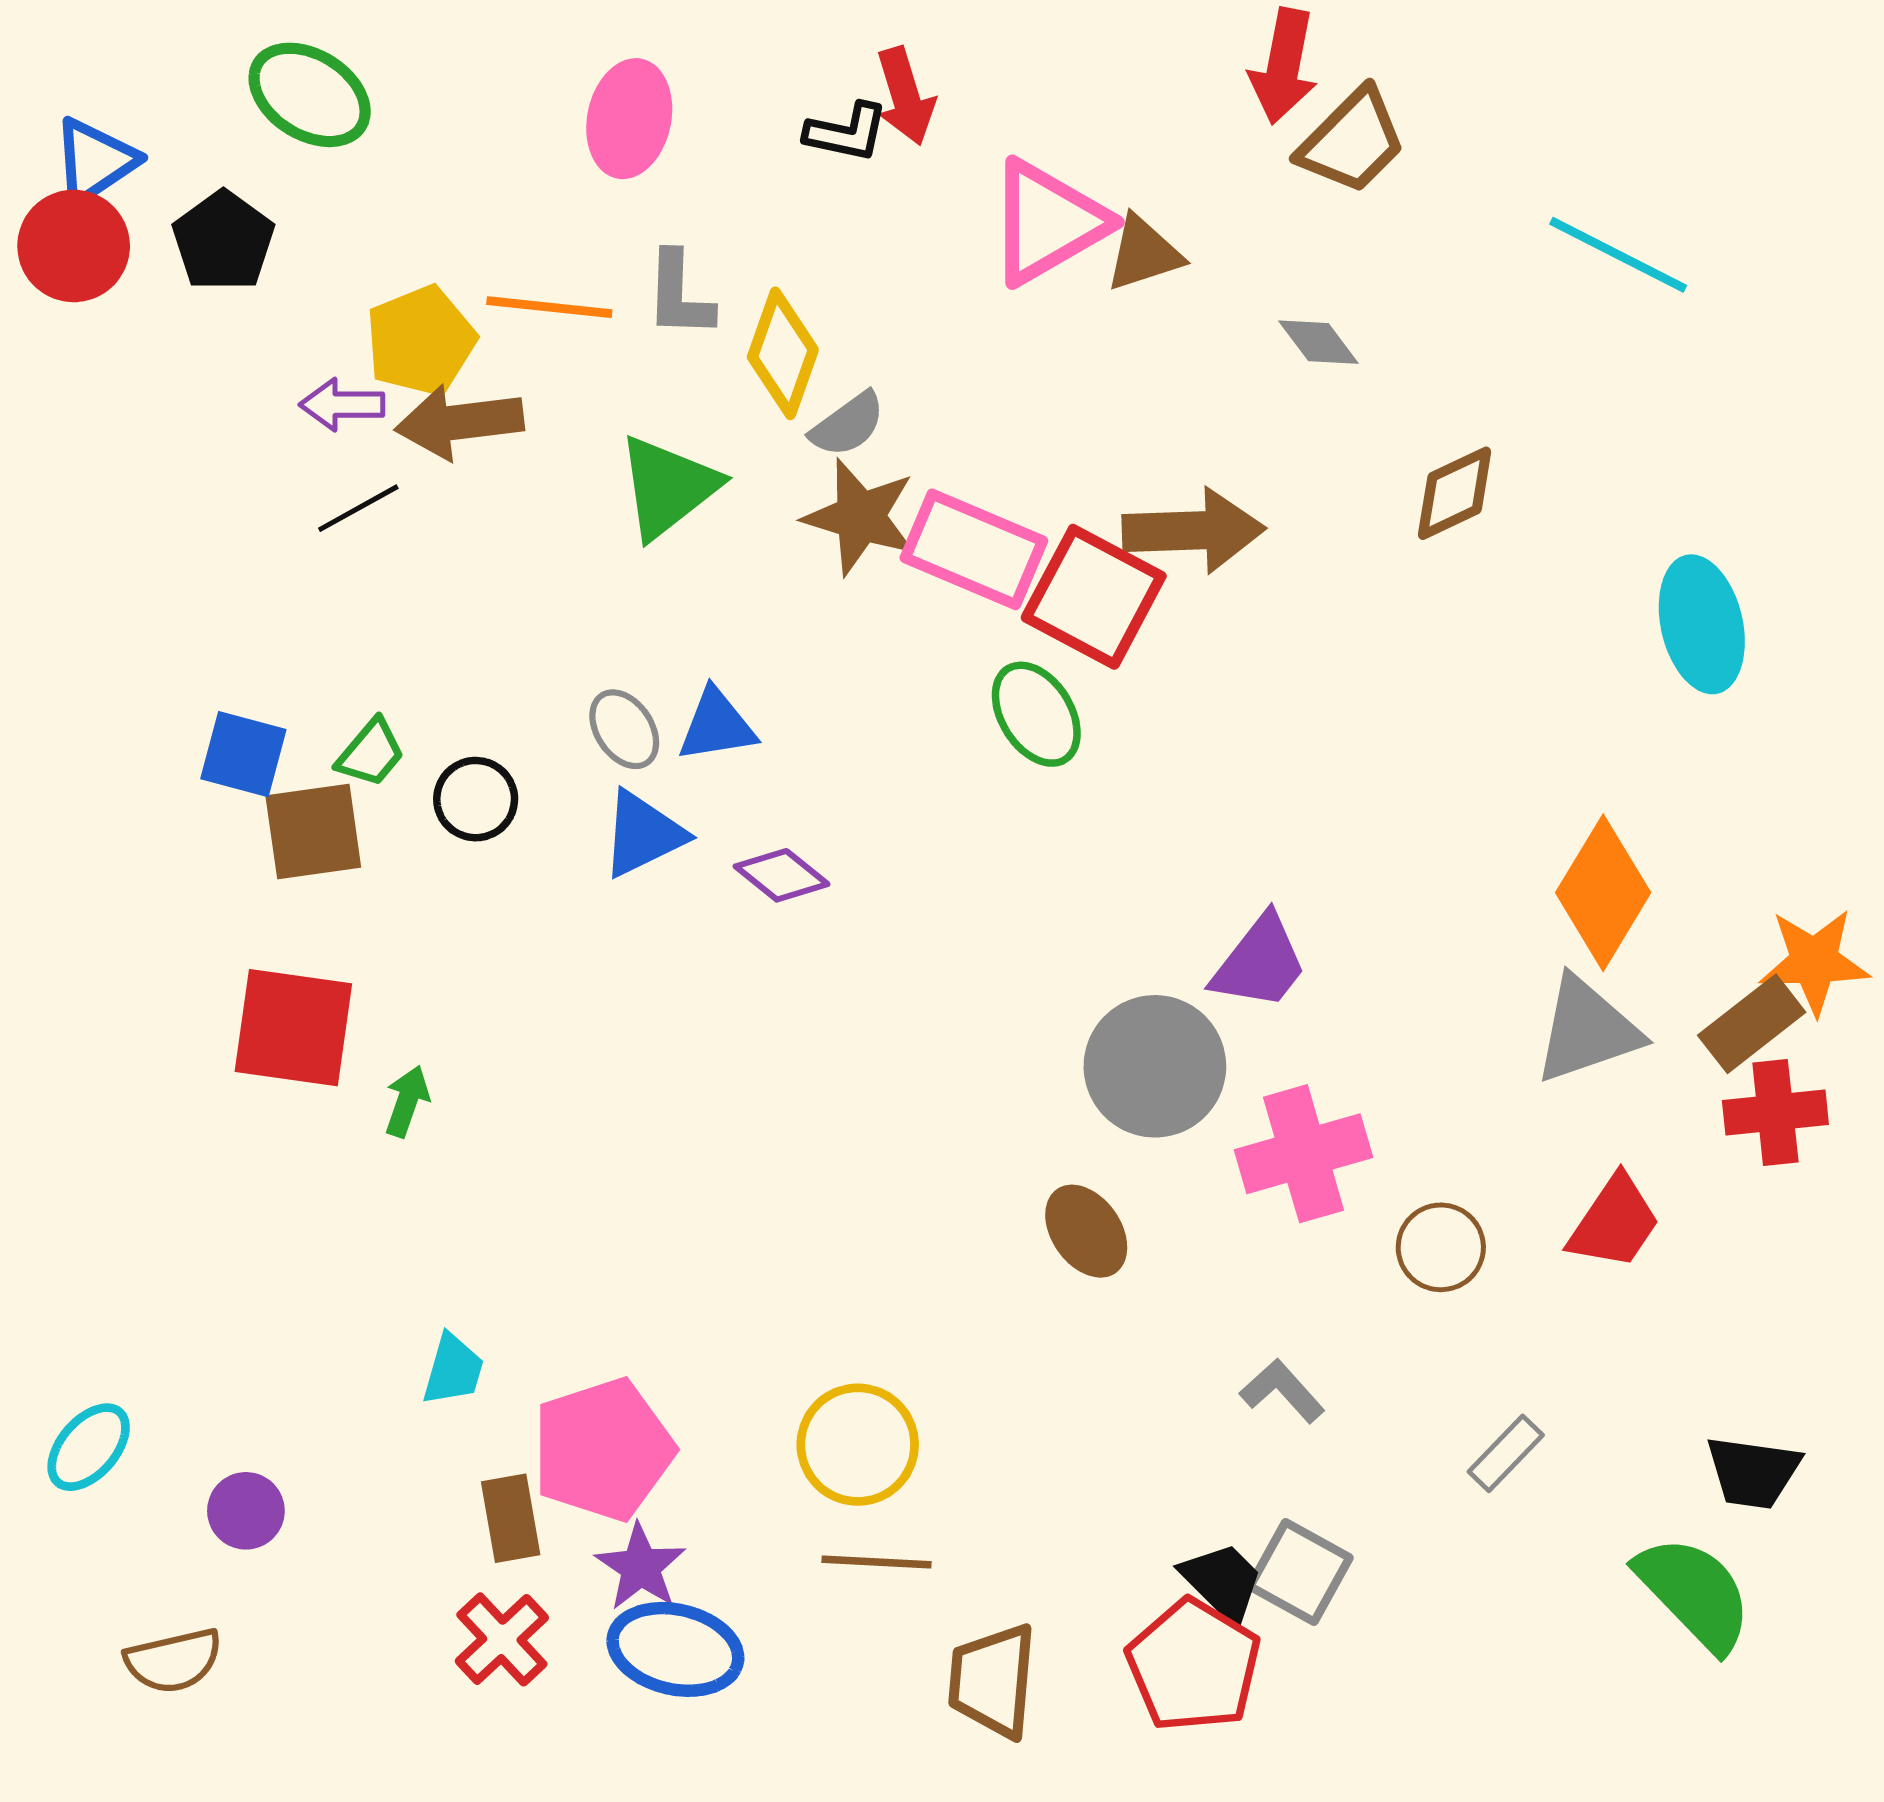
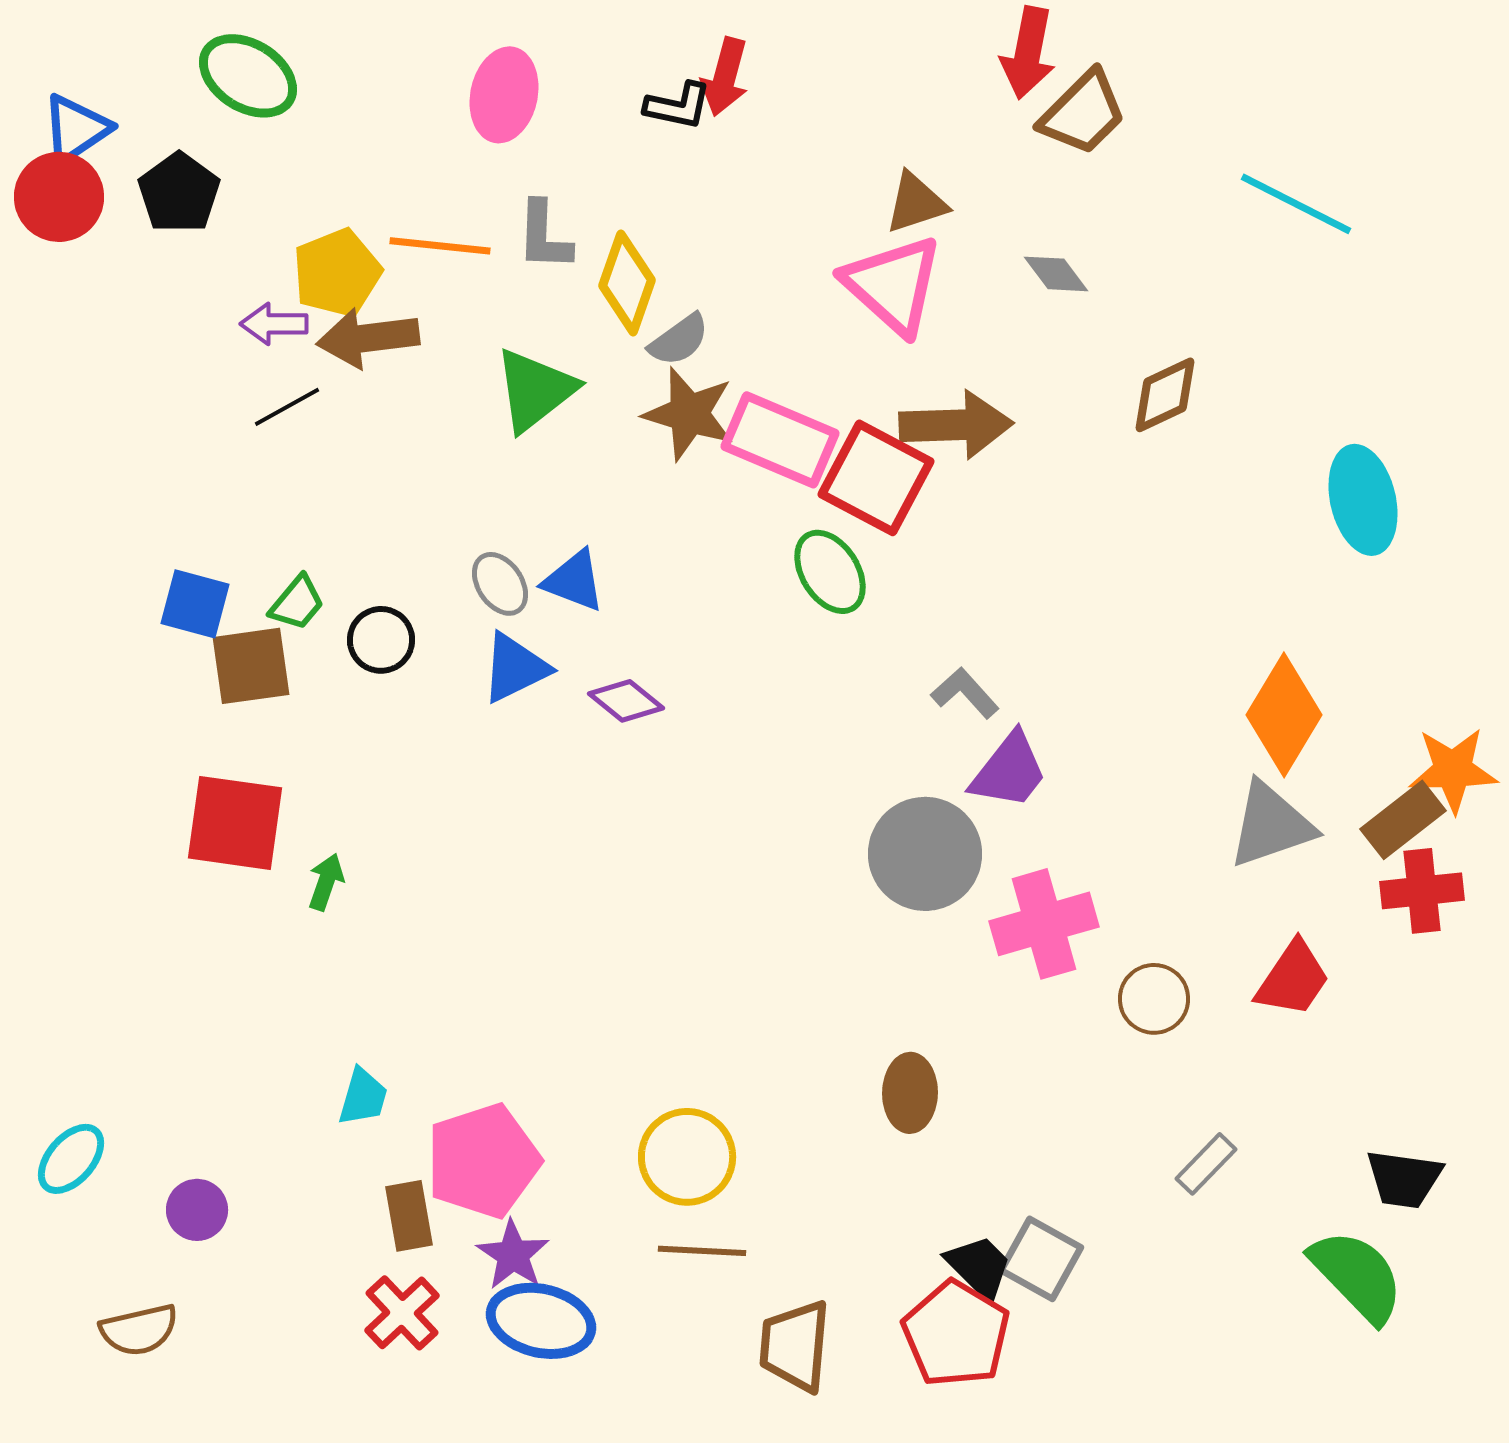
red arrow: (905, 96) -> (725, 77), turned 32
pink triangle: (1048, 222) -> (893, 285), moved, turned -48
blue triangle: (717, 725) -> (574, 581), turned 30
brown ellipse: (1086, 1231) -> (910, 1093), moved, turned 36
gray L-shape: (1282, 1391) -> (965, 693), moved

